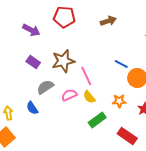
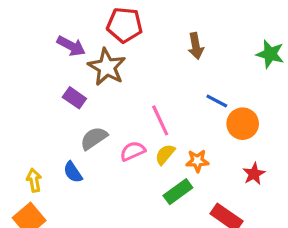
brown arrow: (108, 21) -> (196, 46), moved, turned 98
brown star: (63, 61) -> (107, 67), moved, turned -30
yellow semicircle: (89, 97) -> (165, 154), turned 80
orange star: (119, 101) -> (197, 161), moved

